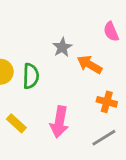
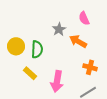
pink semicircle: (111, 32) -> (84, 18), moved
yellow rectangle: (16, 123) -> (30, 73), moved

